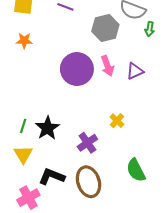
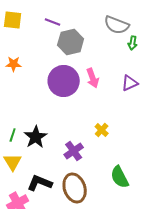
gray hexagon: (105, 28) -> (71, 42), moved
orange star: (24, 41) -> (14, 64), moved
purple triangle: (135, 71) -> (130, 83), moved

